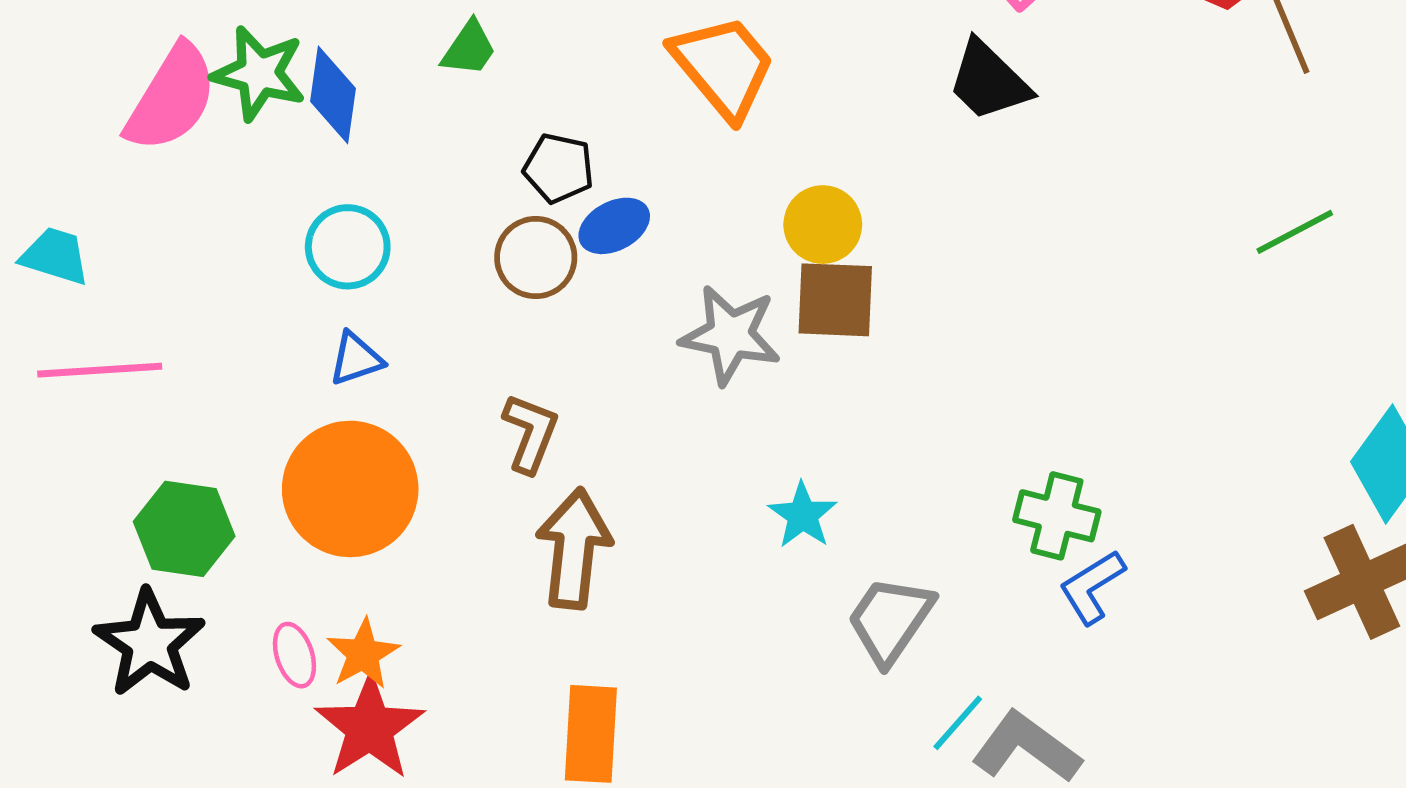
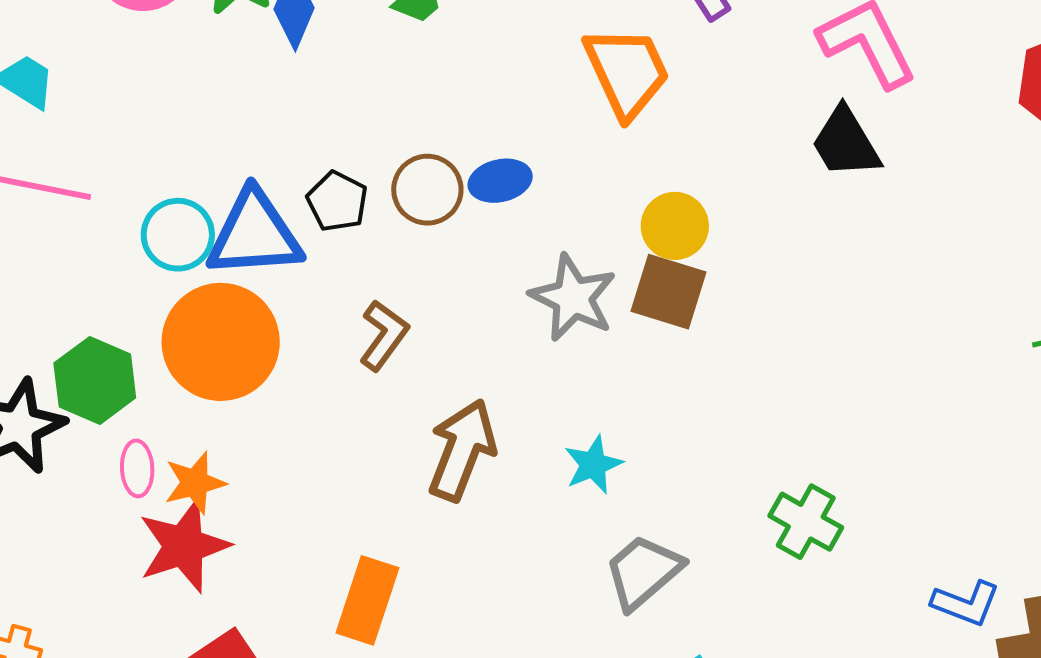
black pentagon: (559, 168) -> (337, 201), moved
cyan circle: (348, 247) -> (178, 235), moved
blue triangle: (356, 359) -> (254, 234), size x2.0
green hexagon: (184, 529) -> (95, 380), moved
brown arrow: (574, 548) -> (462, 450), moved
blue L-shape: (1092, 587) -> (966, 603), moved, turned -142

